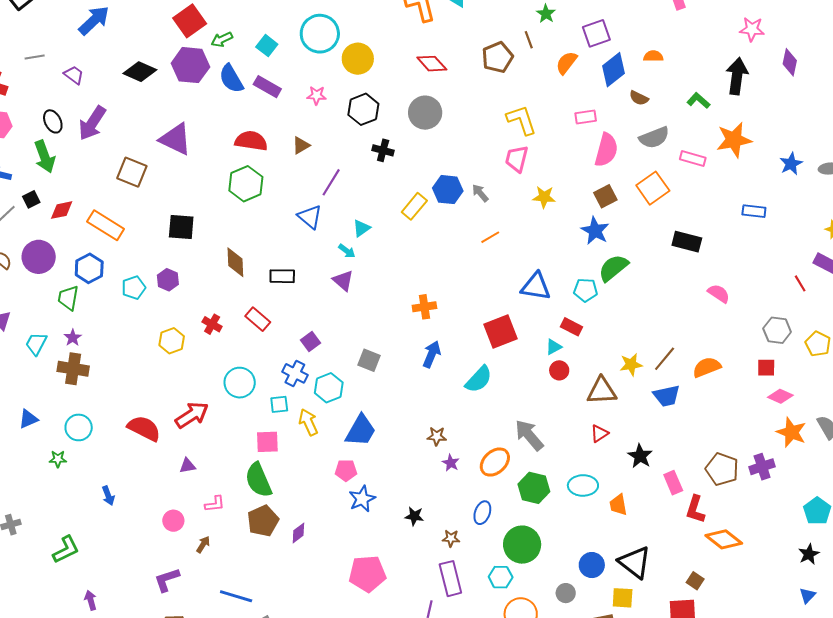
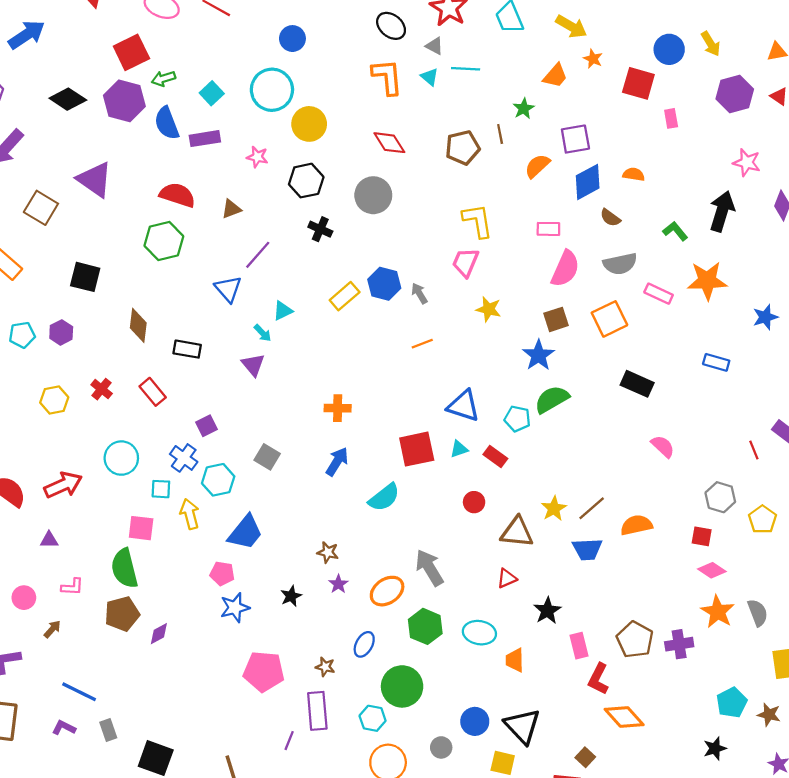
purple rectangle: (267, 87) -> (205, 139), turned -48
cyan triangle: (554, 347) -> (459, 449), moved
yellow star: (631, 364) -> (554, 509), turned -30
black star: (414, 516) -> (291, 596), moved, turned 30
pink pentagon: (367, 574) -> (264, 671), moved

